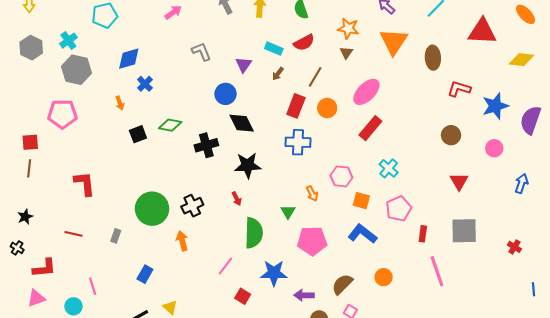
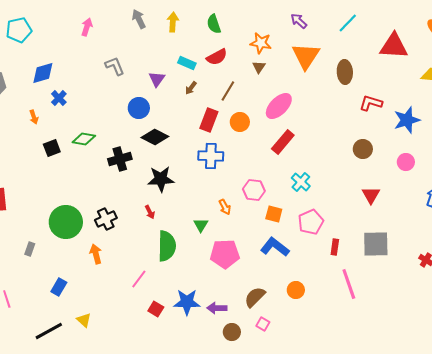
pink arrow: (173, 12) -> (87, 27), turned -36
black diamond: (242, 123) -> (155, 137), turned -36
blue star: (274, 273) -> (187, 302), moved

